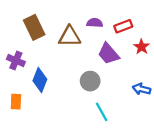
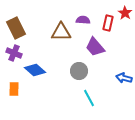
red rectangle: (123, 26) -> (108, 23), turned -56
brown rectangle: (34, 27) -> (16, 28), moved
red star: (142, 47) -> (125, 13), moved
blue diamond: (40, 80) -> (35, 70), turned -70

